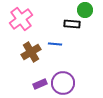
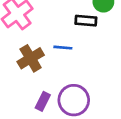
purple rectangle: (40, 84) -> (43, 101), turned -40

